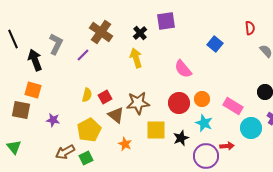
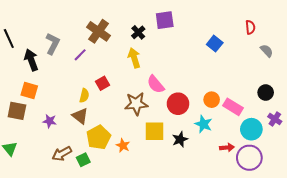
pink semicircle: (183, 69) -> (156, 84), moved
red square: (105, 97) -> (103, 83), moved
orange circle: (202, 99) -> (212, 100), moved
brown triangle: (116, 115) -> (80, 116), moved
yellow pentagon: (89, 130) -> (98, 137), moved
purple circle: (206, 156) -> (249, 158), moved

